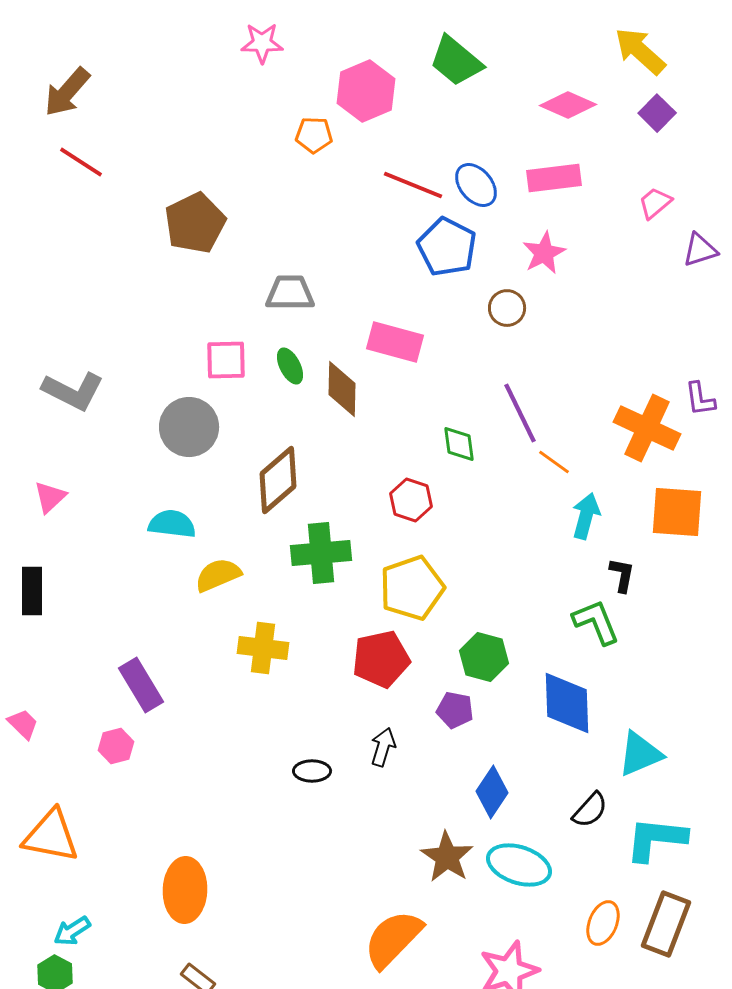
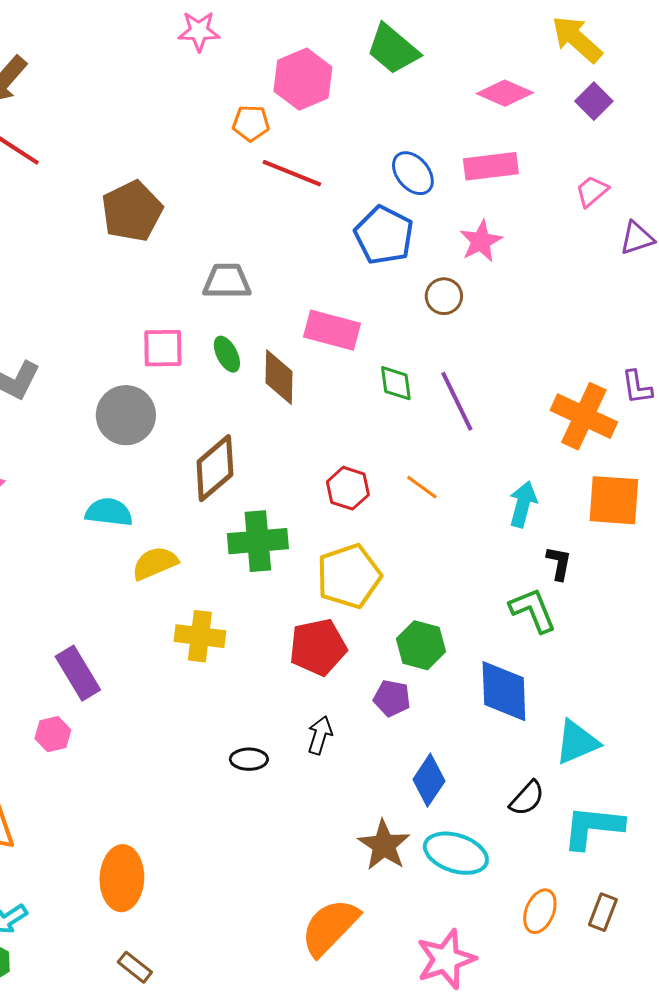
red line: (413, 185) -> (292, 173), moved
green diamond: (459, 444) -> (396, 383), moved
orange line: (554, 462) -> (422, 487), moved
brown rectangle: (666, 924) -> (603, 912), size x0.6

